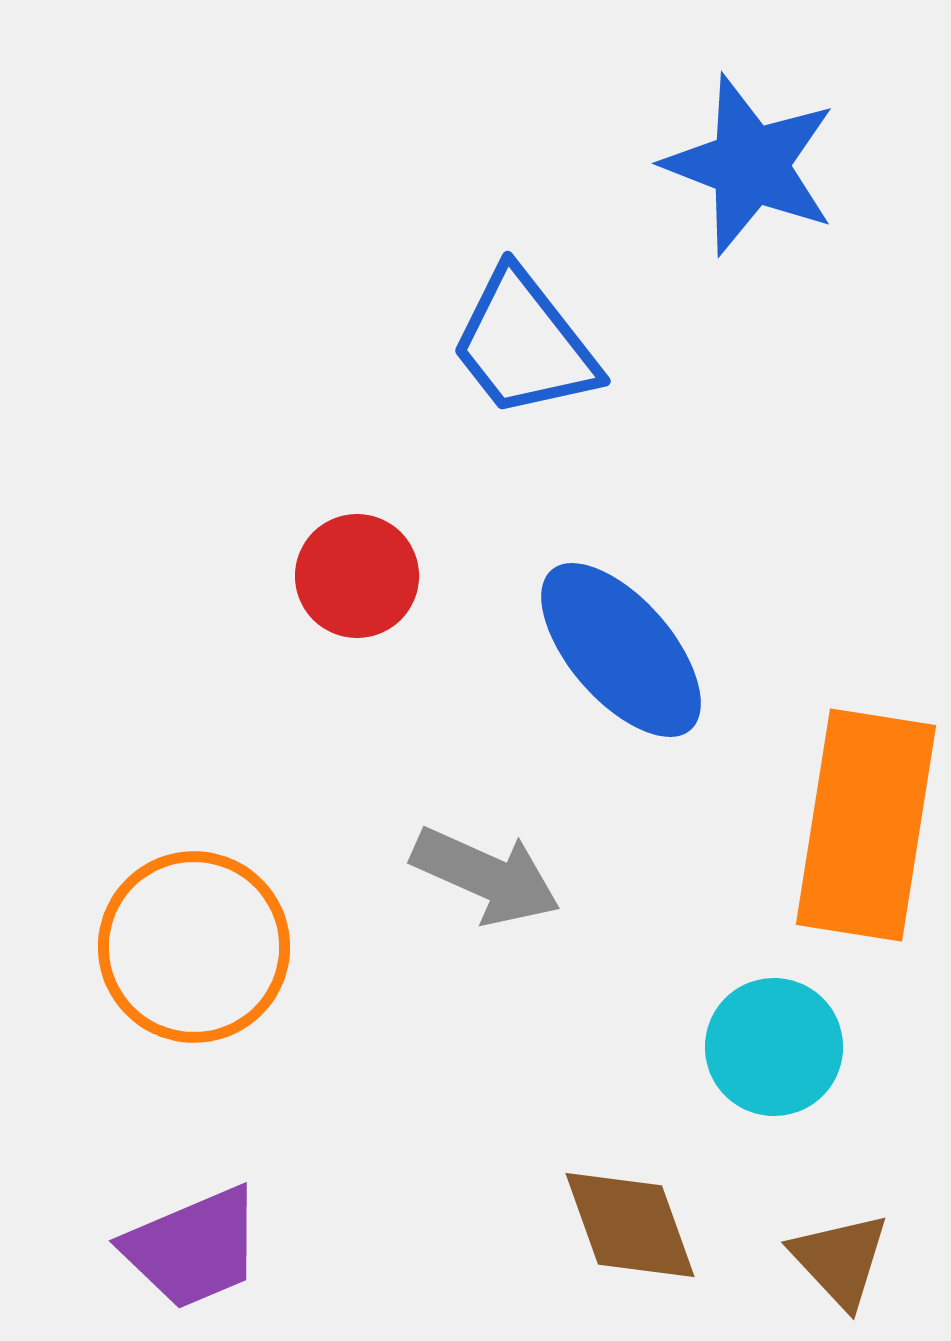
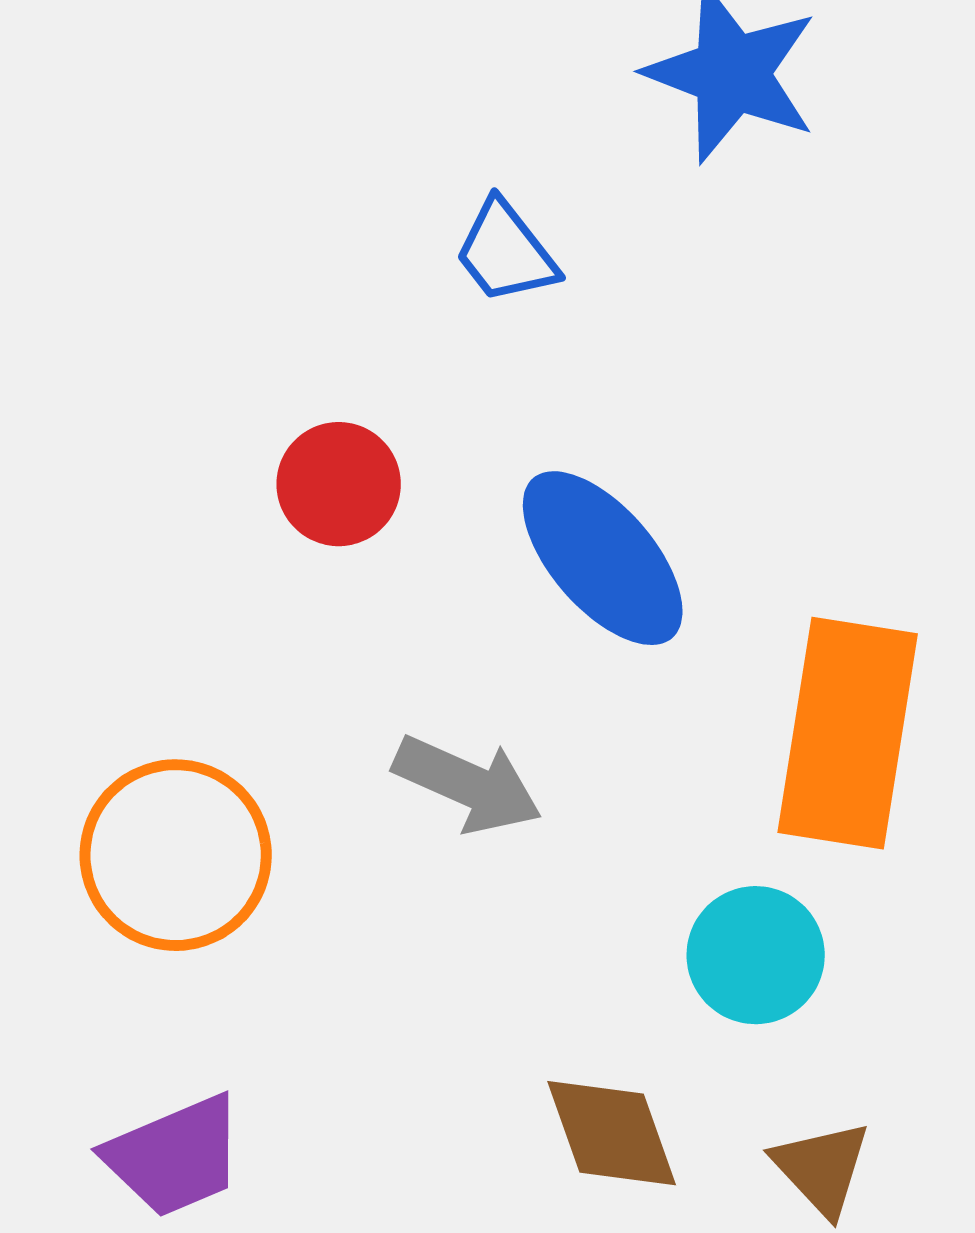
blue trapezoid: (524, 344) -> (506, 252), size x0.7

